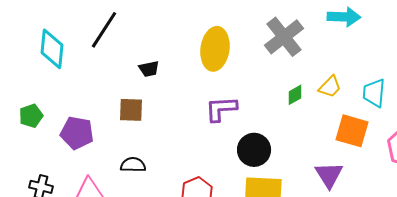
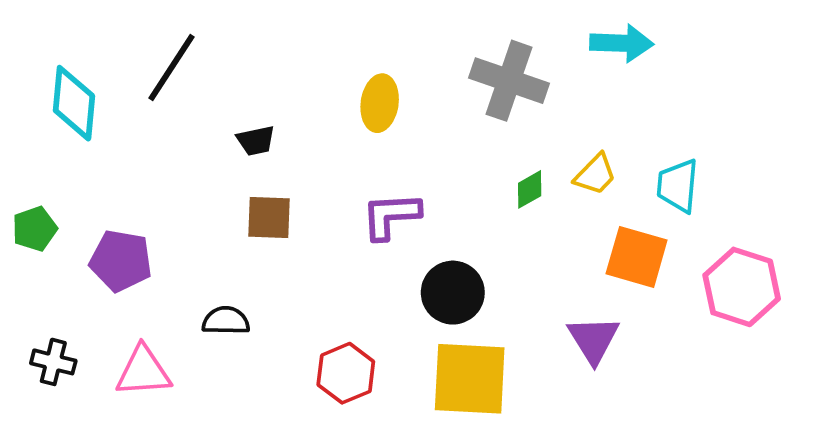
gray cross: (284, 37) -> (509, 81), turned -33
yellow ellipse: (215, 49) -> (380, 103), size x0.7
brown square: (131, 110) -> (269, 218), moved

